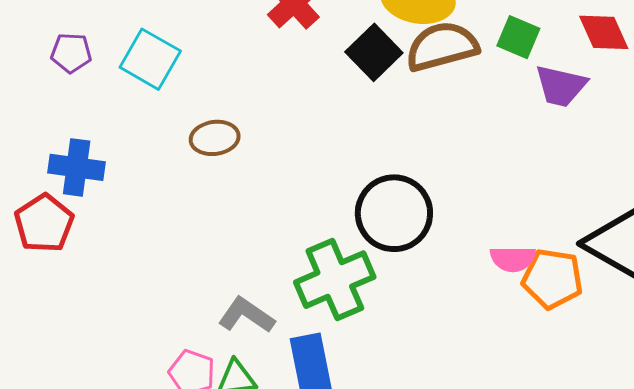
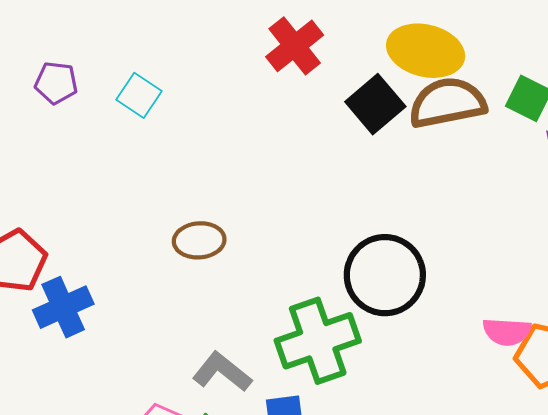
cyan square: (150, 59) -> (139, 95), size x0.7
brown ellipse: (215, 138) -> (199, 240), moved
blue cross: (77, 167) -> (63, 307), moved, turned -36

